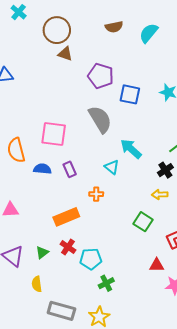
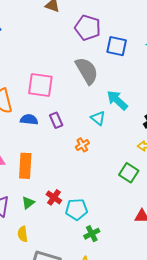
orange cross: (96, 194) -> (82, 145), turned -32
orange rectangle: (66, 217) -> (25, 166), moved, turned -65

